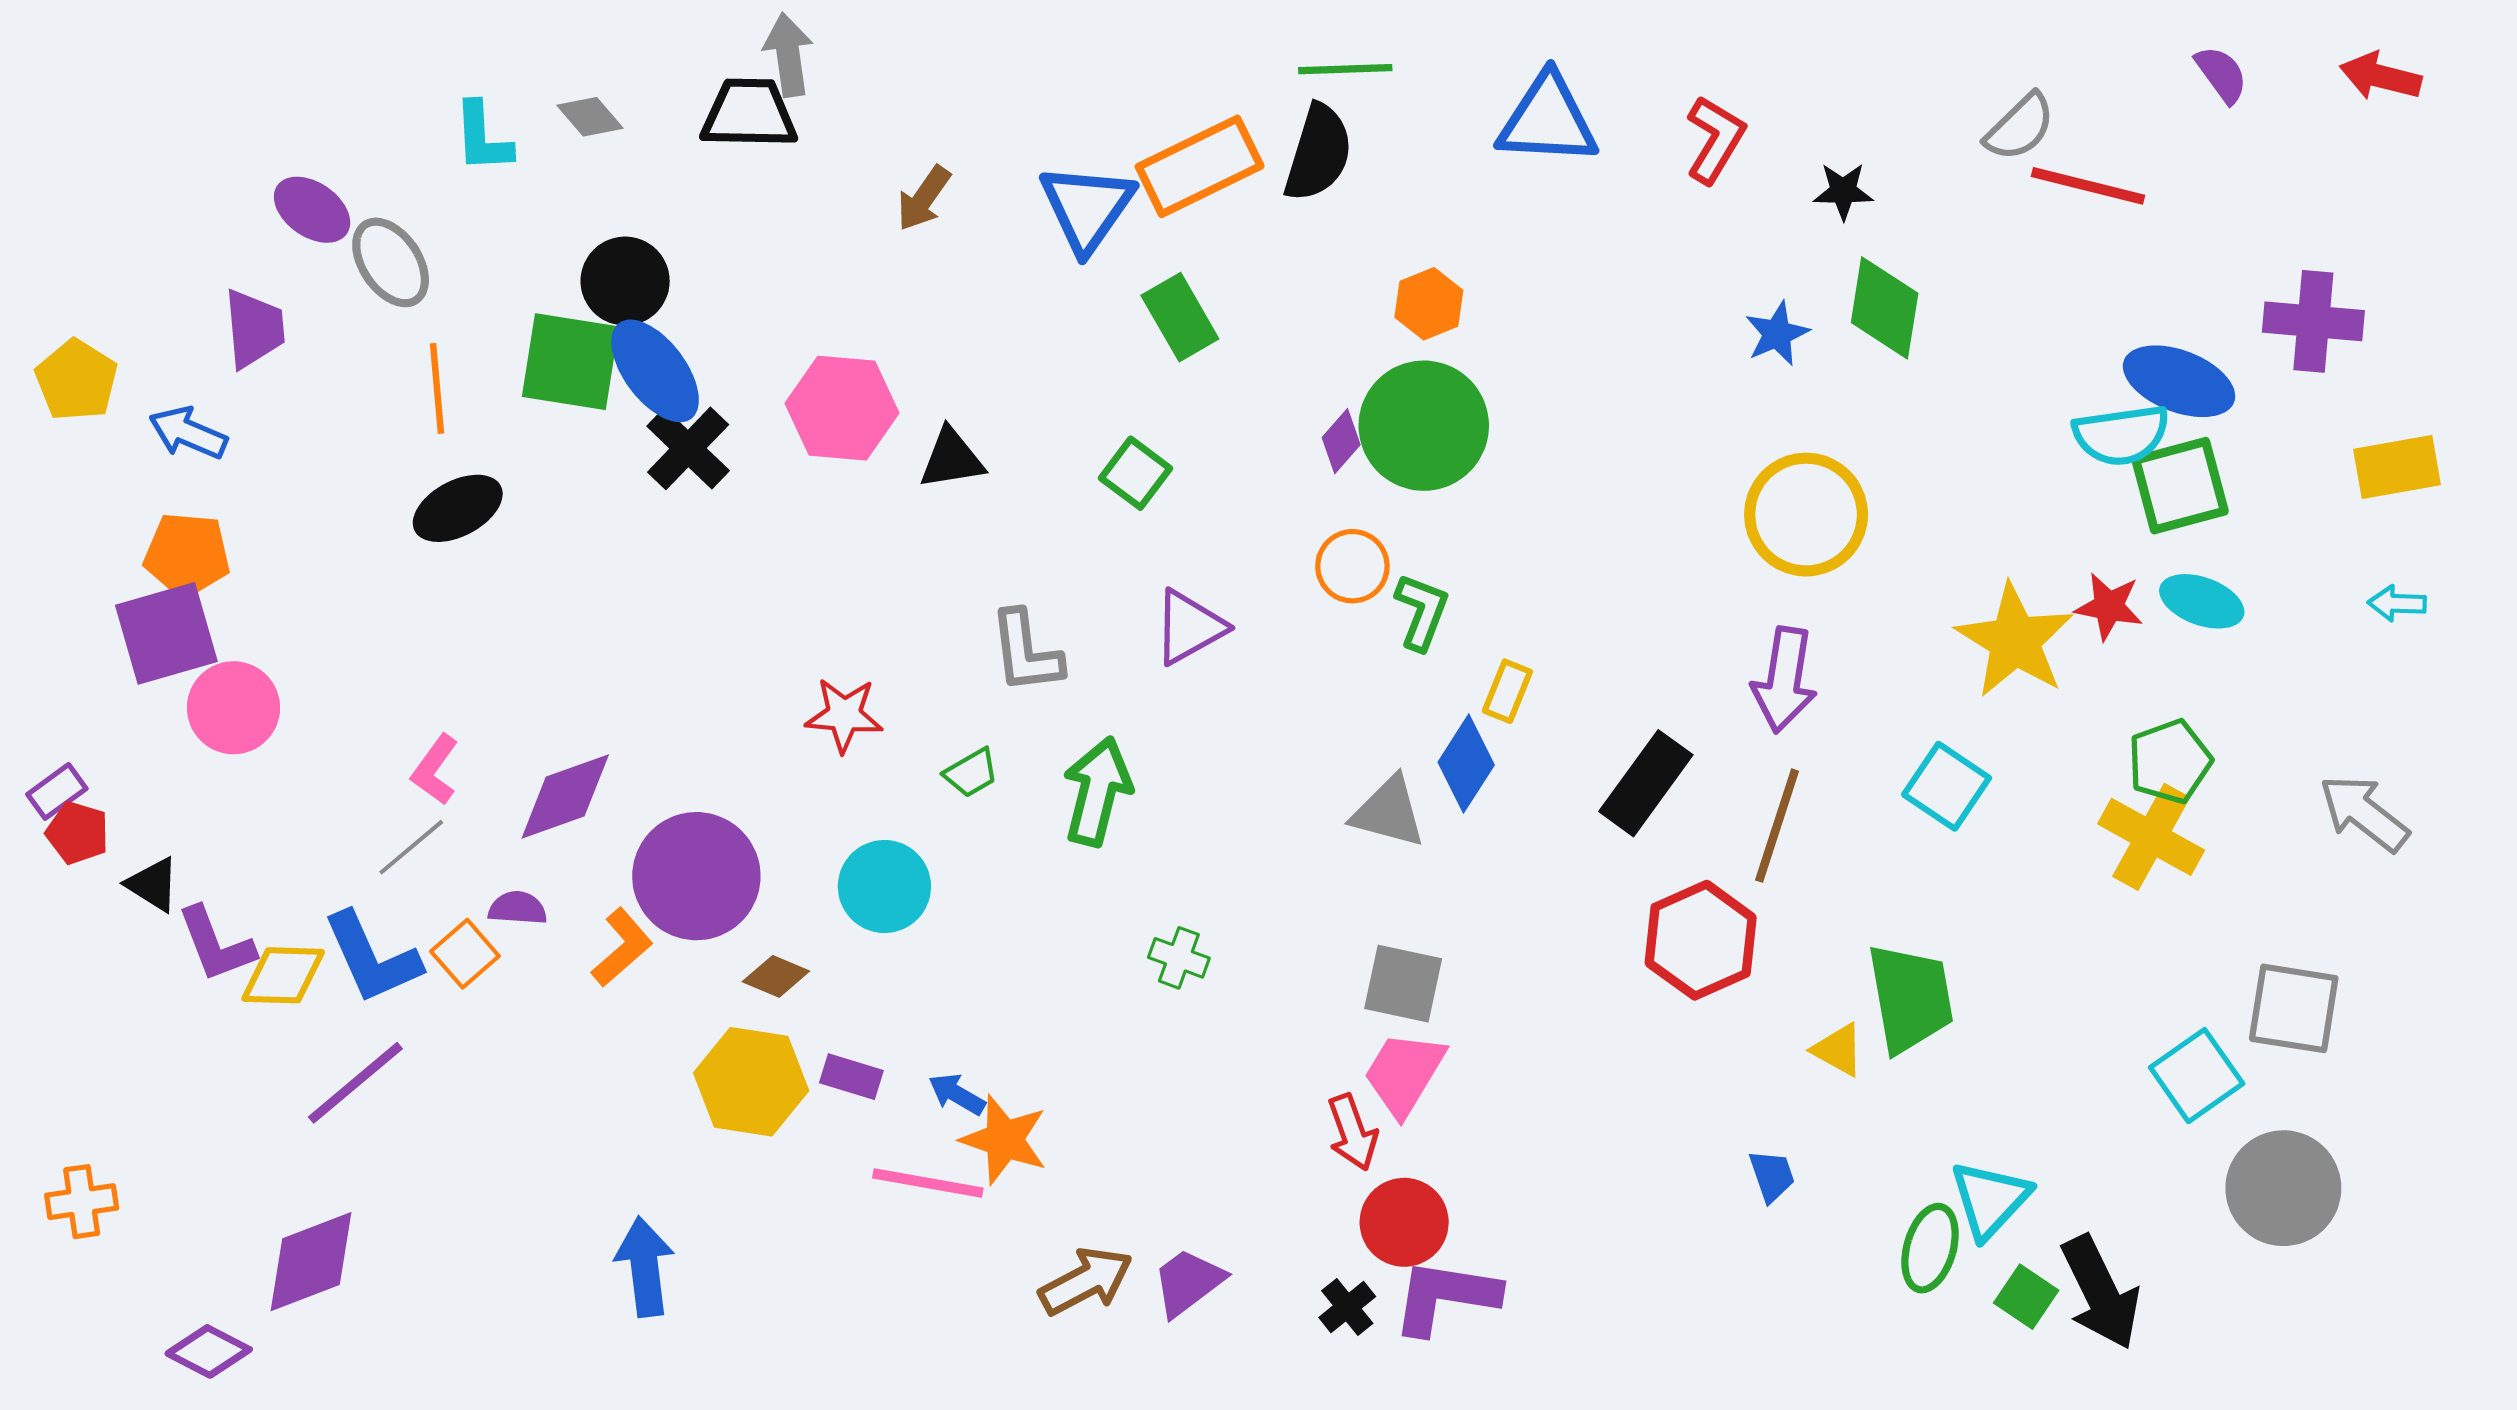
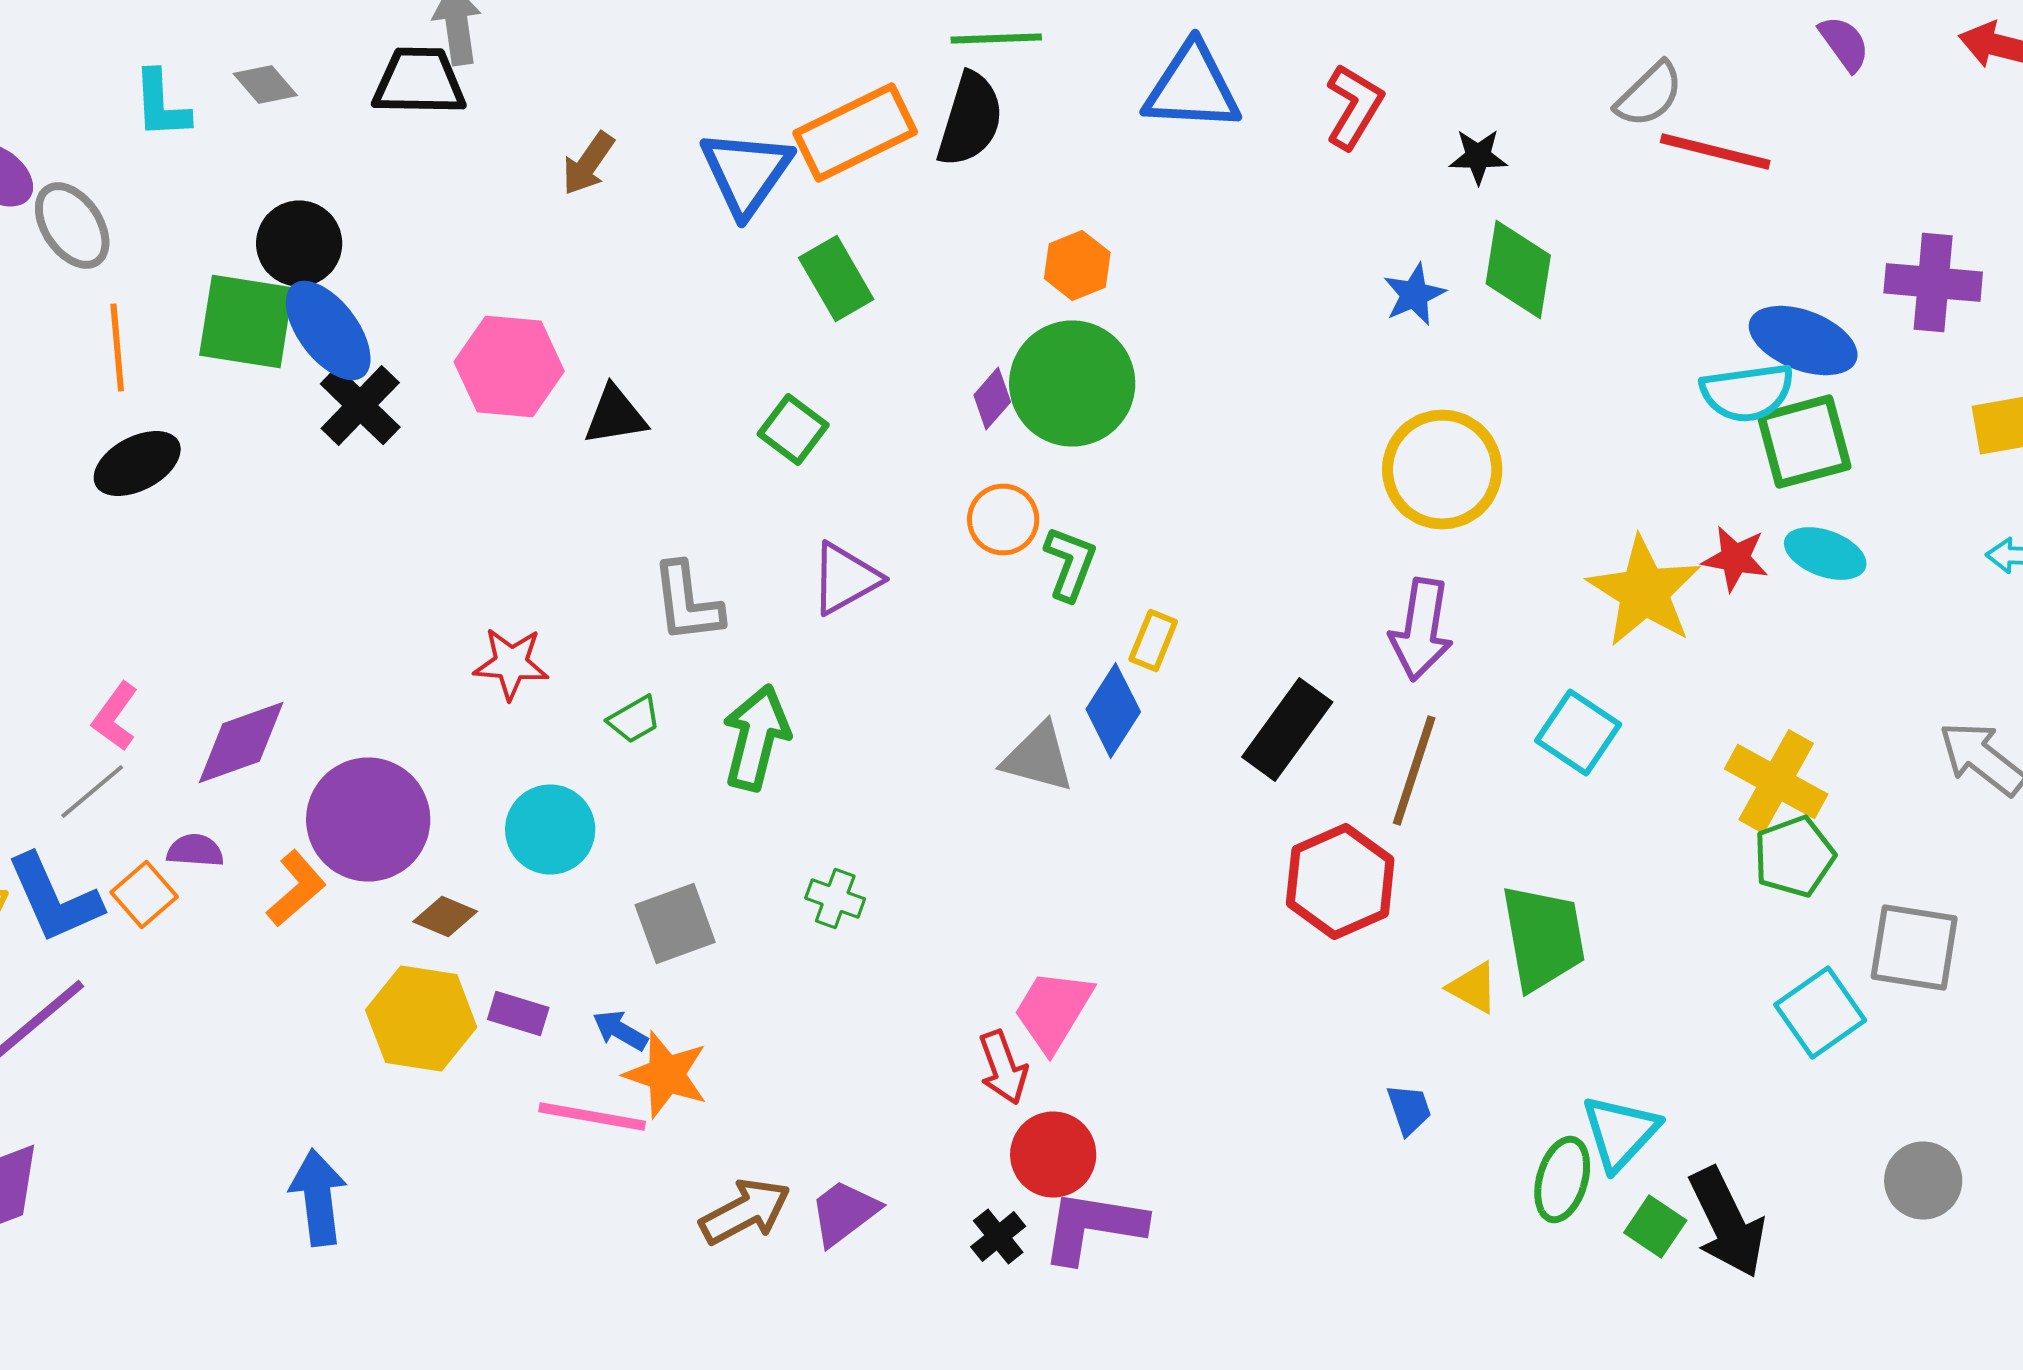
green pentagon: (2170, 761) -> (1794, 856), moved
gray square: (1403, 984) -> (675, 924), moved, turned -32
gray circle: (2283, 1188) -> (1923, 1180), moved, size x0.7

